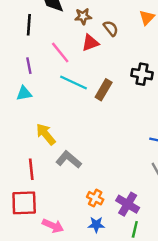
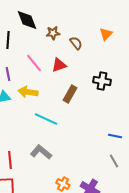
red triangle: (90, 43) -> (59, 65), moved
cyan line: (73, 83) -> (46, 119), moved
yellow arrow: (46, 134) -> (28, 92), moved, turned -42

